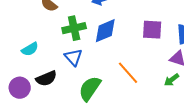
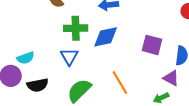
cyan semicircle: (30, 49) -> (26, 58), moved
black semicircle: (46, 78) -> (38, 85), moved

